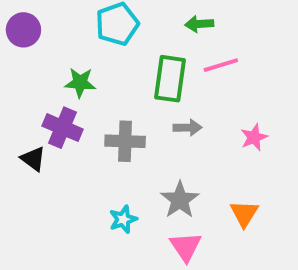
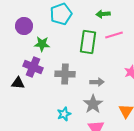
purple circle: (23, 30) -> (24, 26), moved
gray arrow: (188, 128) -> (97, 82), moved
black triangle: (33, 159) -> (18, 83), turned -32

